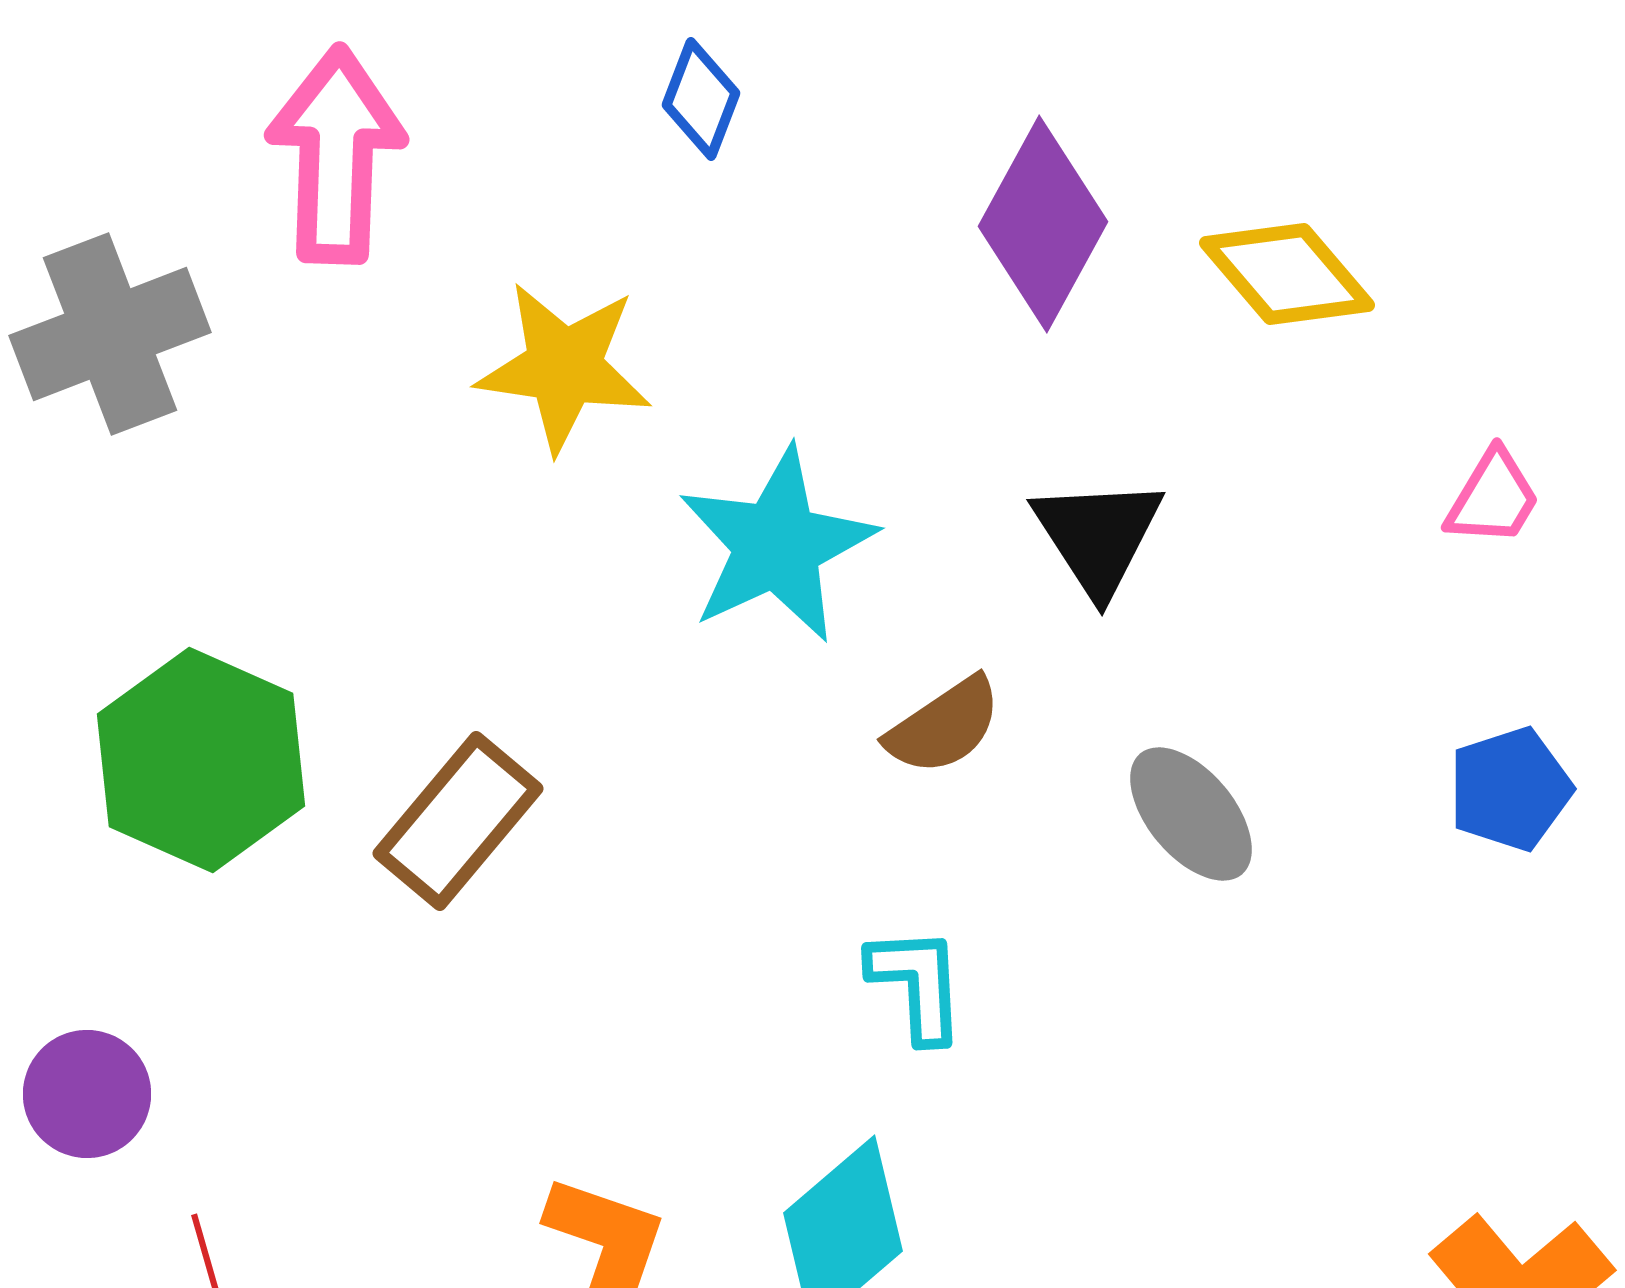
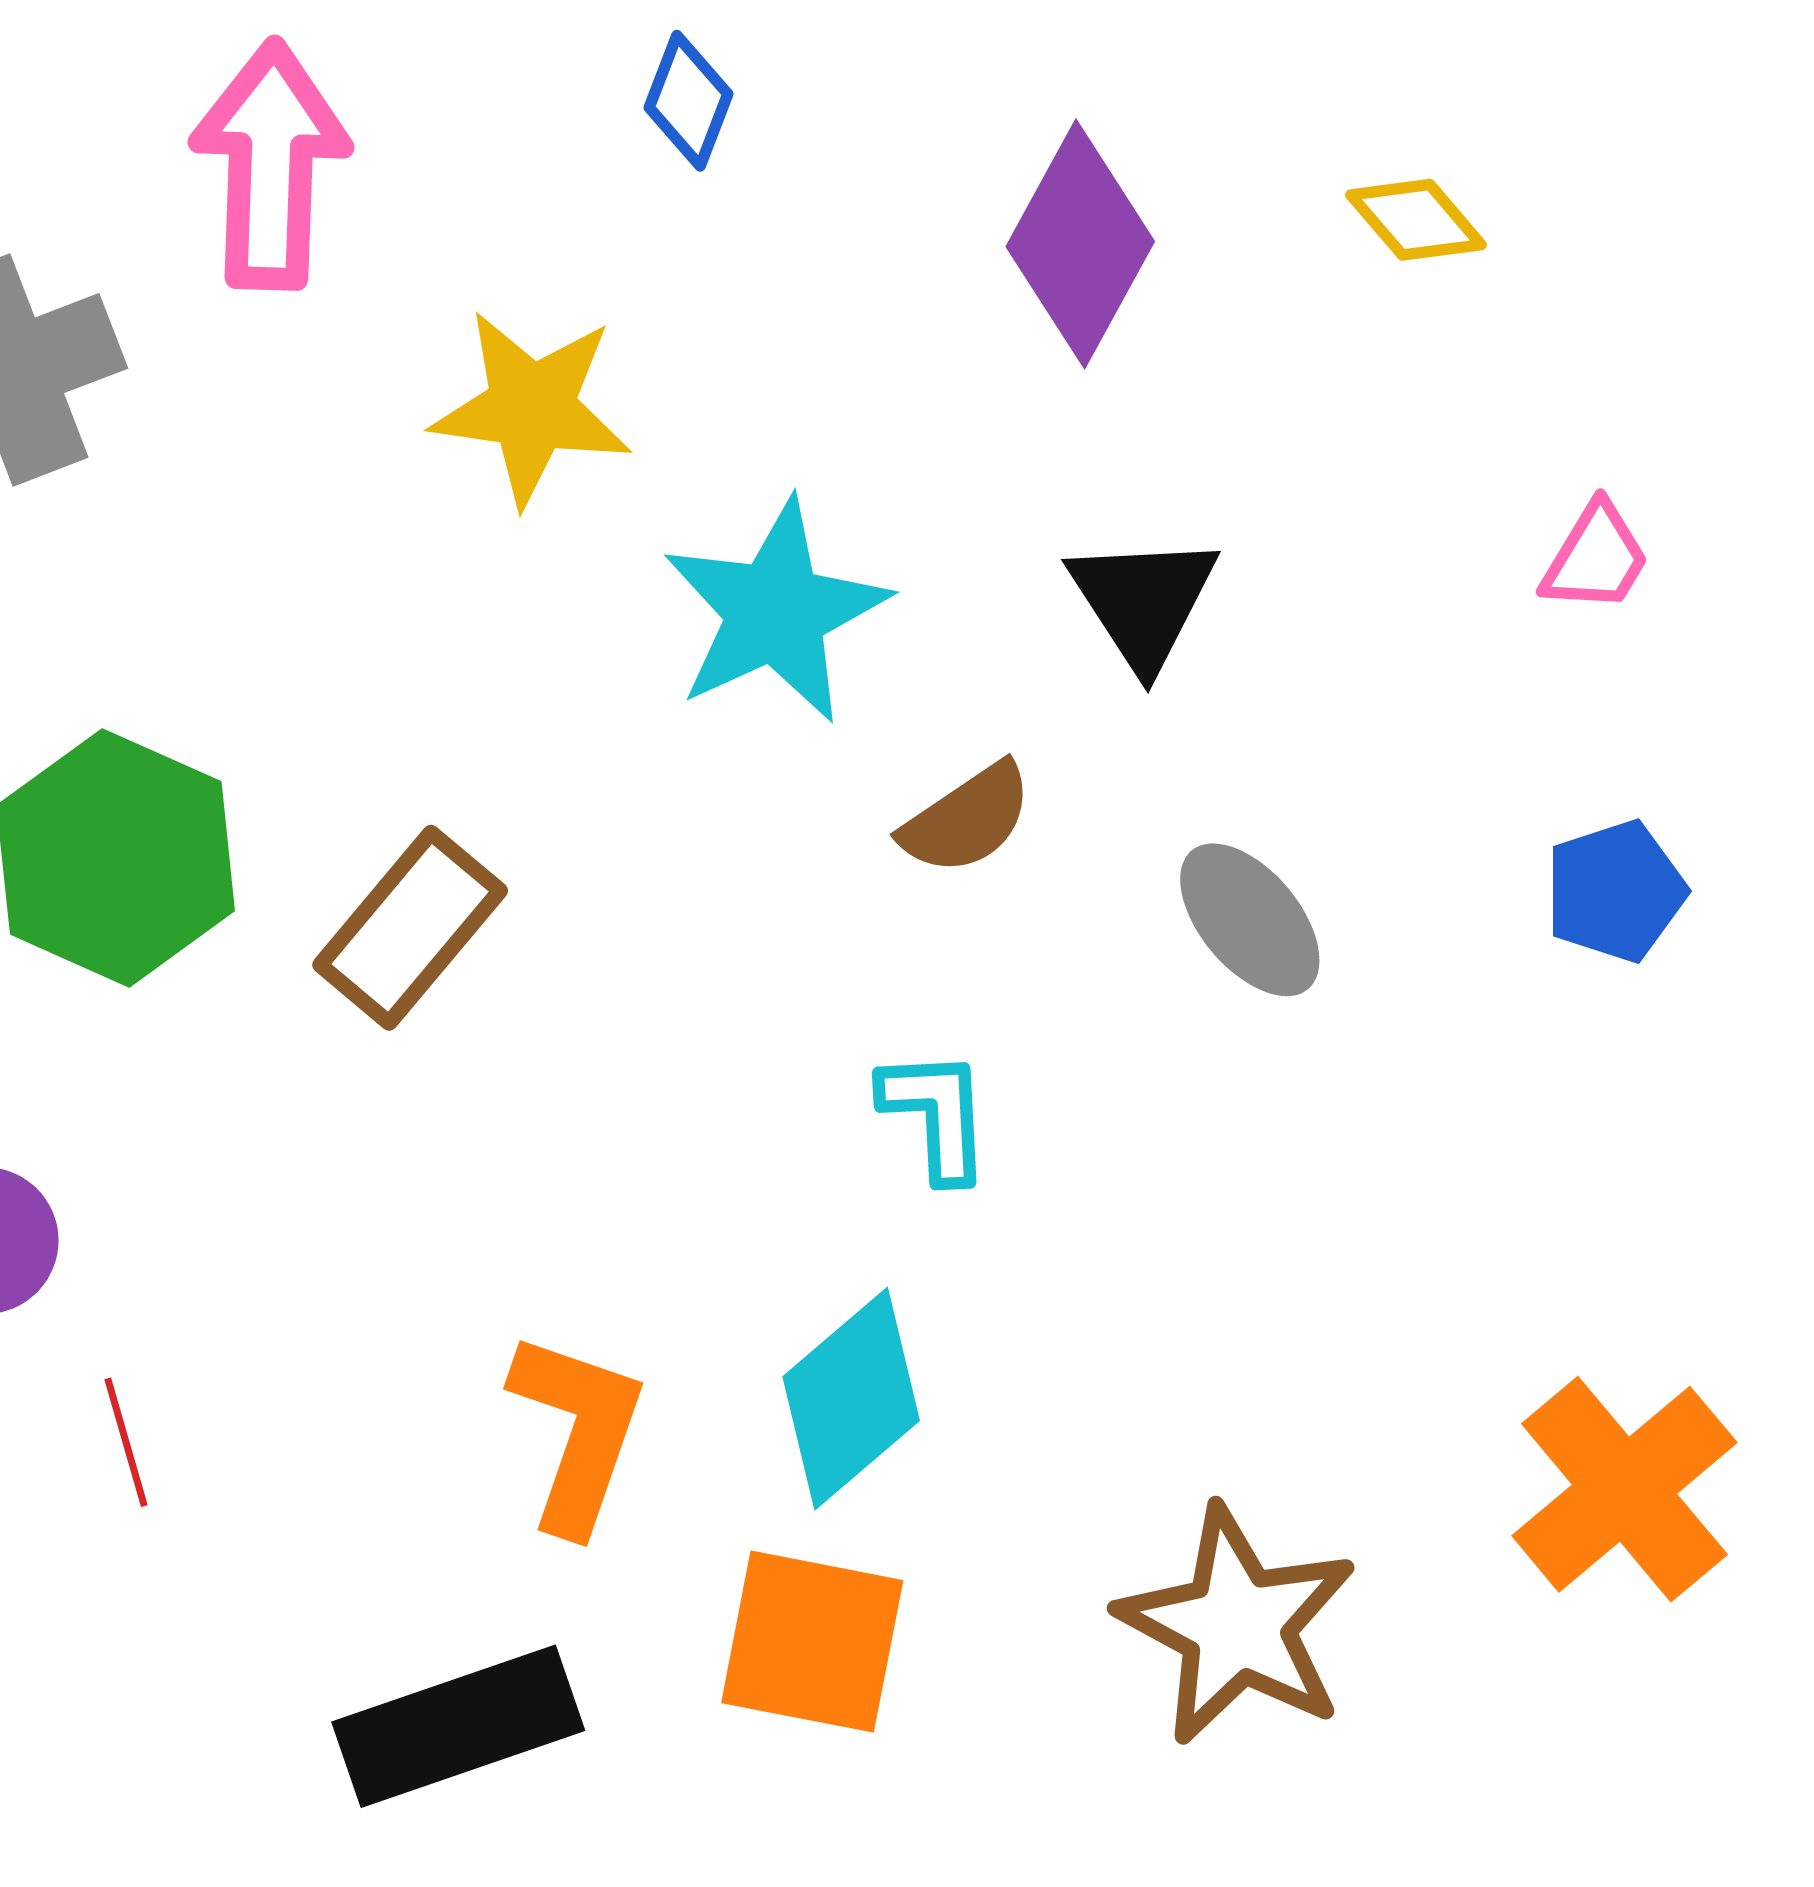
yellow diamond: (1287, 274) -> (1416, 220), moved, size x0.7

